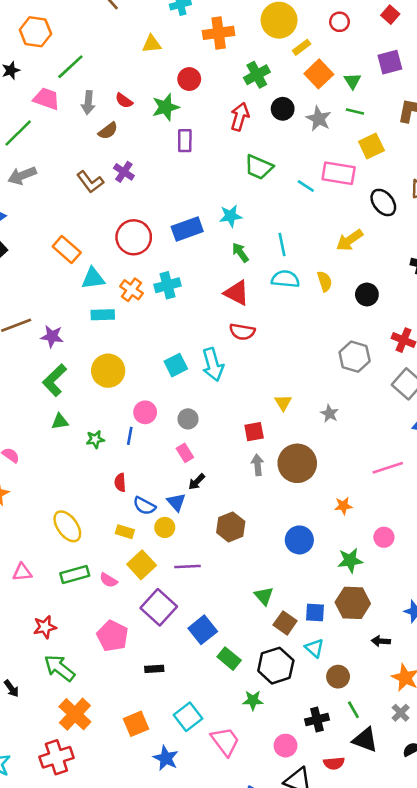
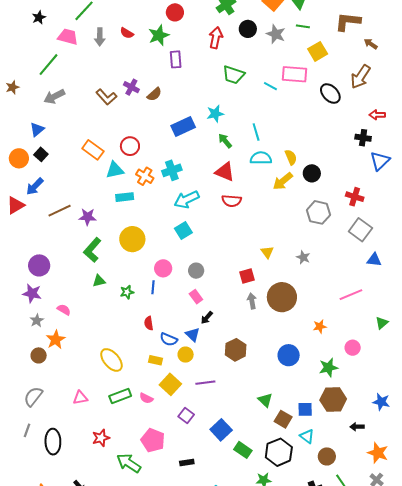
brown semicircle: (108, 131) -> (154, 94), moved
red circle: (134, 237) -> (130, 146), moved, size x0.7
yellow arrow: (350, 240) -> (283, 181), moved
black circle: (367, 295) -> (312, 173), moved
cyan arrow: (213, 365) -> (187, 200), moved, turned 85
purple square: (159, 607) -> (186, 416), size x0.6
green arrow: (59, 668) -> (129, 463), moved

